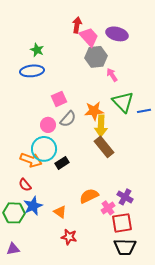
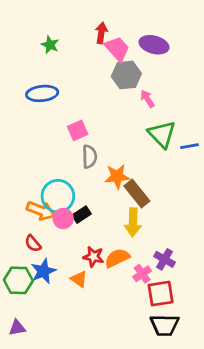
green star: (37, 50) -> (50, 45), moved
orange star: (94, 111) -> (117, 176), moved
gray semicircle: (68, 119) -> (89, 157), turned -42
pink circle: (48, 125) -> (63, 219), moved
yellow arrow: (101, 126) -> (133, 222), moved
red star: (69, 237) -> (93, 257), moved

